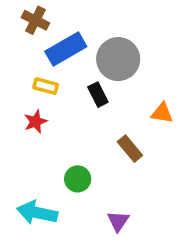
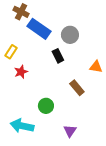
blue rectangle: (66, 49) -> (39, 29), turned 65
gray circle: (118, 59) -> (70, 35), size x0.7
yellow rectangle: (46, 86) -> (11, 52), moved, turned -72

